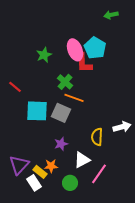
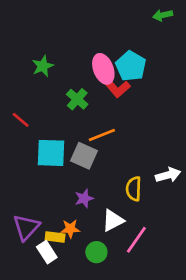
green arrow: (111, 15) -> (163, 15), moved
green star: (44, 55) -> (43, 66), moved
red L-shape: (84, 63) -> (116, 87), turned -40
green cross: (65, 82) -> (77, 99), moved
orange line: (74, 98) -> (102, 135), turned -42
yellow rectangle: (40, 172) -> (55, 237), turned -32

